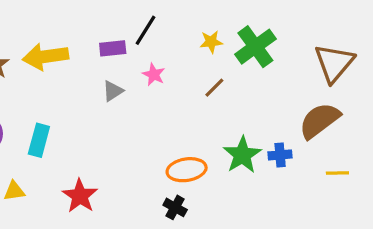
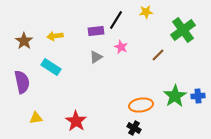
yellow star: (211, 42) -> (146, 12), moved
yellow arrow: (45, 56) -> (55, 36), size x0.6
cyan rectangle: (39, 140) -> (51, 67), moved, turned -72

